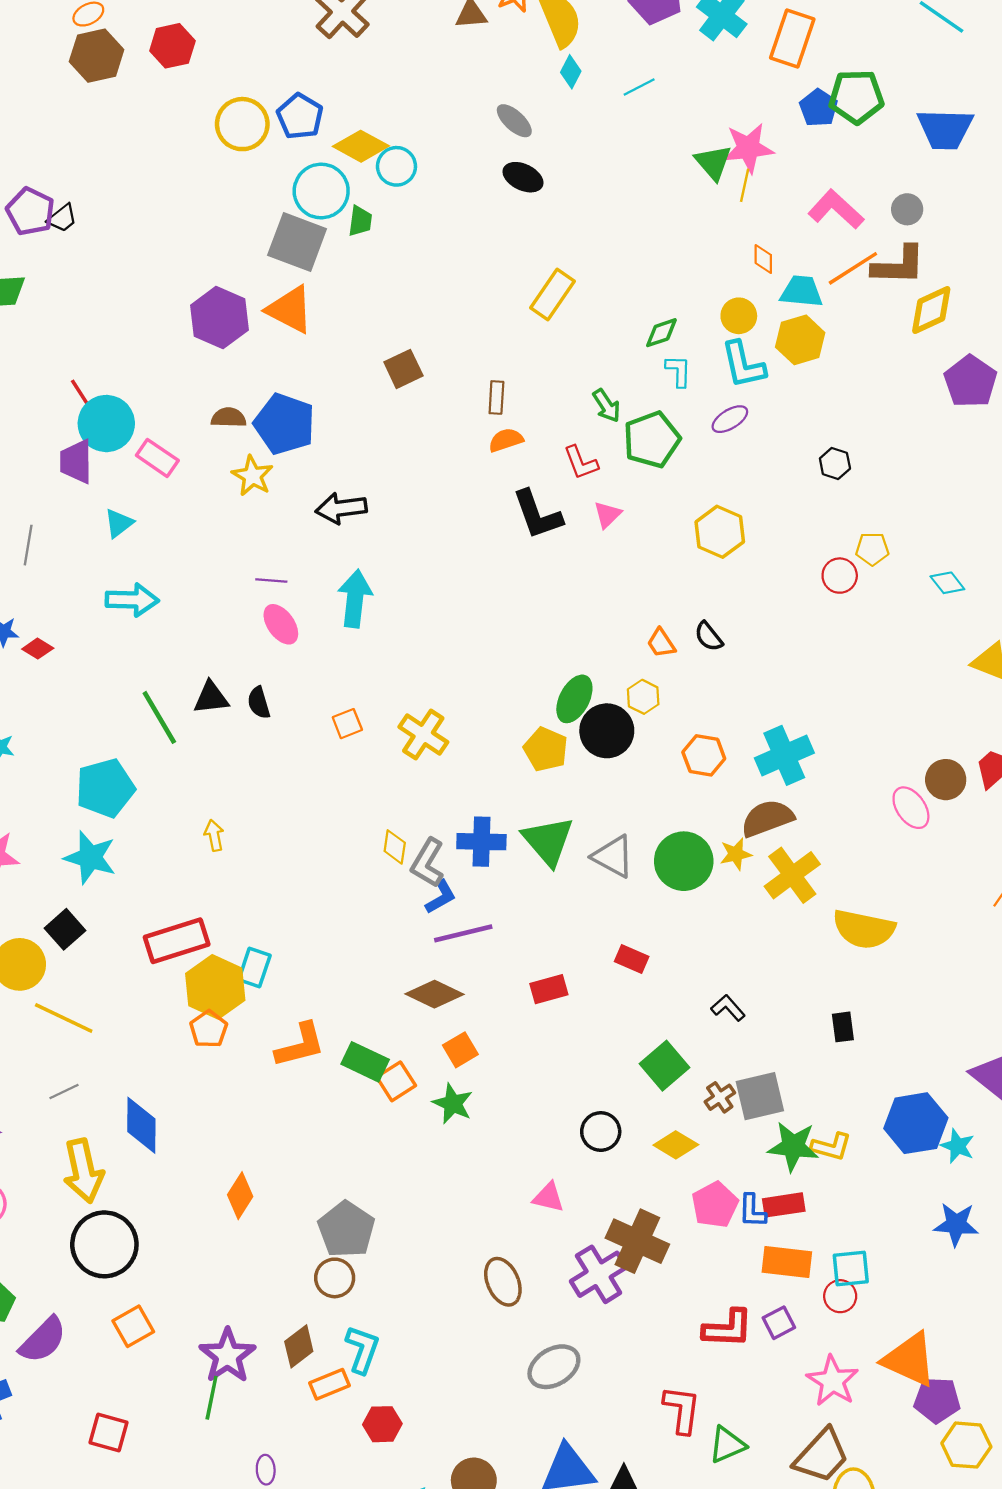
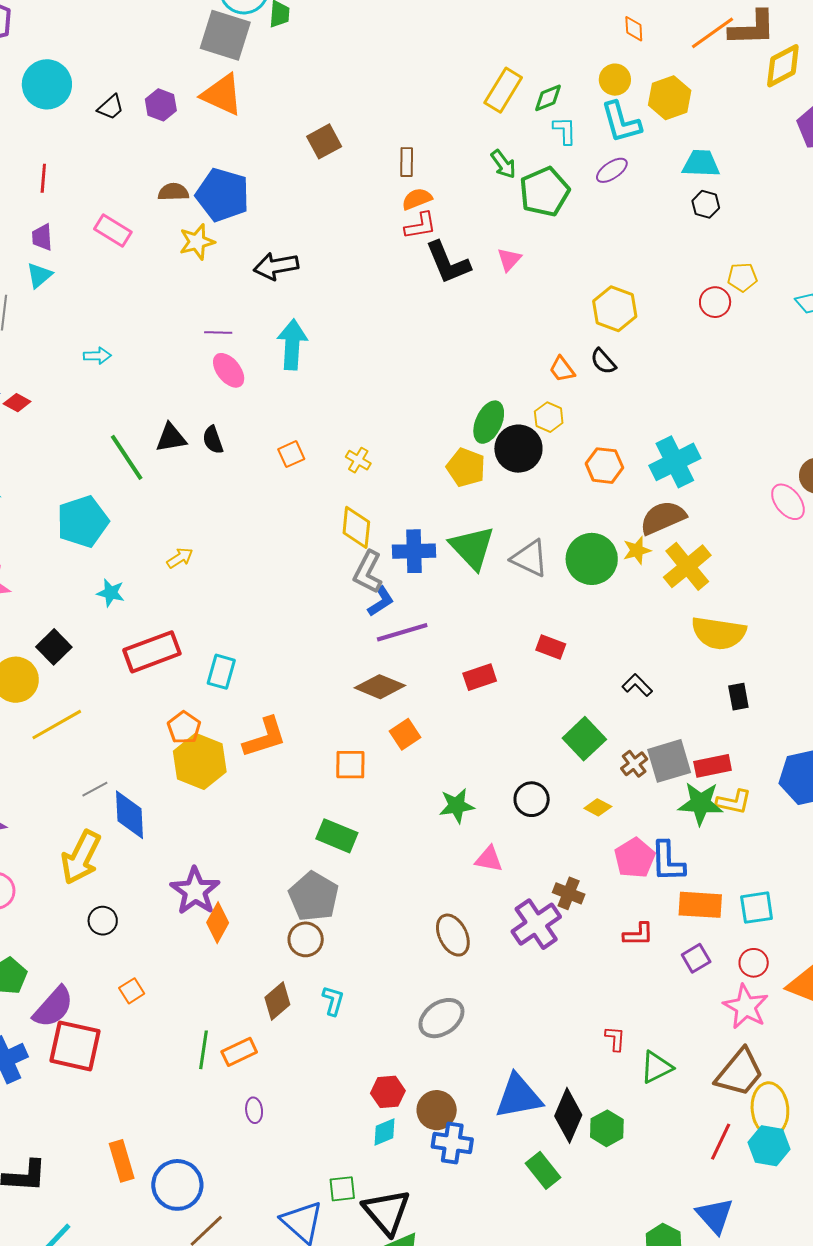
black trapezoid: (62, 218) -> (111, 107), moved
cyan trapezoid: (802, 291) -> (701, 164), moved
yellow rectangle: (552, 295) -> (503, 90), moved
purple hexagon: (219, 318) -> (161, 105), size x0.6
red line: (81, 394) -> (43, 178), turned 40
cyan circle: (106, 424) -> (47, 84), moved
purple trapezoid: (76, 461) -> (42, 237), size x0.7
red L-shape: (581, 463) -> (420, 226), moved, turned -76
yellow star: (252, 476) -> (197, 242), turned 30
cyan triangle: (119, 523) -> (39, 275), moved
yellow hexagon: (720, 532) -> (615, 309), moved
cyan arrow: (132, 600) -> (97, 356), size x0.6
yellow cross: (423, 735) -> (358, 460), size x0.6
yellow arrow: (214, 835) -> (180, 558), turned 72
yellow diamond: (395, 847) -> (356, 527), moved, size x1.4
cyan star: (90, 858) -> (111, 593), moved, size x0.6
yellow semicircle: (864, 929) -> (719, 633), moved
yellow hexagon: (215, 987) -> (200, 761), moved
yellow line: (64, 1018) -> (57, 725), turned -52
green rectangle: (365, 1062) -> (337, 836), moved
orange square: (396, 1081) -> (350, 765), turned 36
gray line: (64, 1092) -> (95, 789), moved
green star: (453, 1104) -> (457, 806), moved, turned -30
yellow diamond: (676, 1145) -> (598, 807), size x0.7
yellow arrow: (83, 1171) -> (81, 857), turned 42
orange diamond: (240, 1196) -> (218, 923), moved
red rectangle: (784, 1205) -> (713, 766), moved
blue L-shape: (752, 1211) -> (668, 862), size x1.4
brown cross: (637, 1241) -> (569, 893), size x0.6
black circle: (104, 1244) -> (103, 921), size x0.5
red circle: (840, 1296) -> (754, 963), moved
orange square: (133, 1326) -> (132, 991), size x0.7
red L-shape: (728, 1329) -> (638, 934), moved, size x0.7
cyan L-shape: (362, 1349) -> (333, 1001), size x0.7
purple star: (227, 1356) -> (195, 891), moved
gray ellipse: (554, 1367) -> (441, 1018), moved
orange rectangle: (330, 1384) -> (239, 1052), moved
red L-shape: (682, 1410) -> (615, 1039), size x0.6
red hexagon: (382, 1424) -> (388, 1092), moved
red square: (109, 1432) -> (75, 1046), moved, size x1.5

